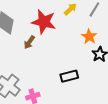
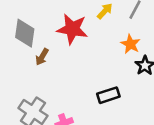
brown arrow: (29, 42) -> (42, 57), moved

